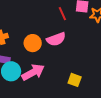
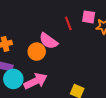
pink semicircle: (56, 39) -> (48, 41), moved, turned 54

